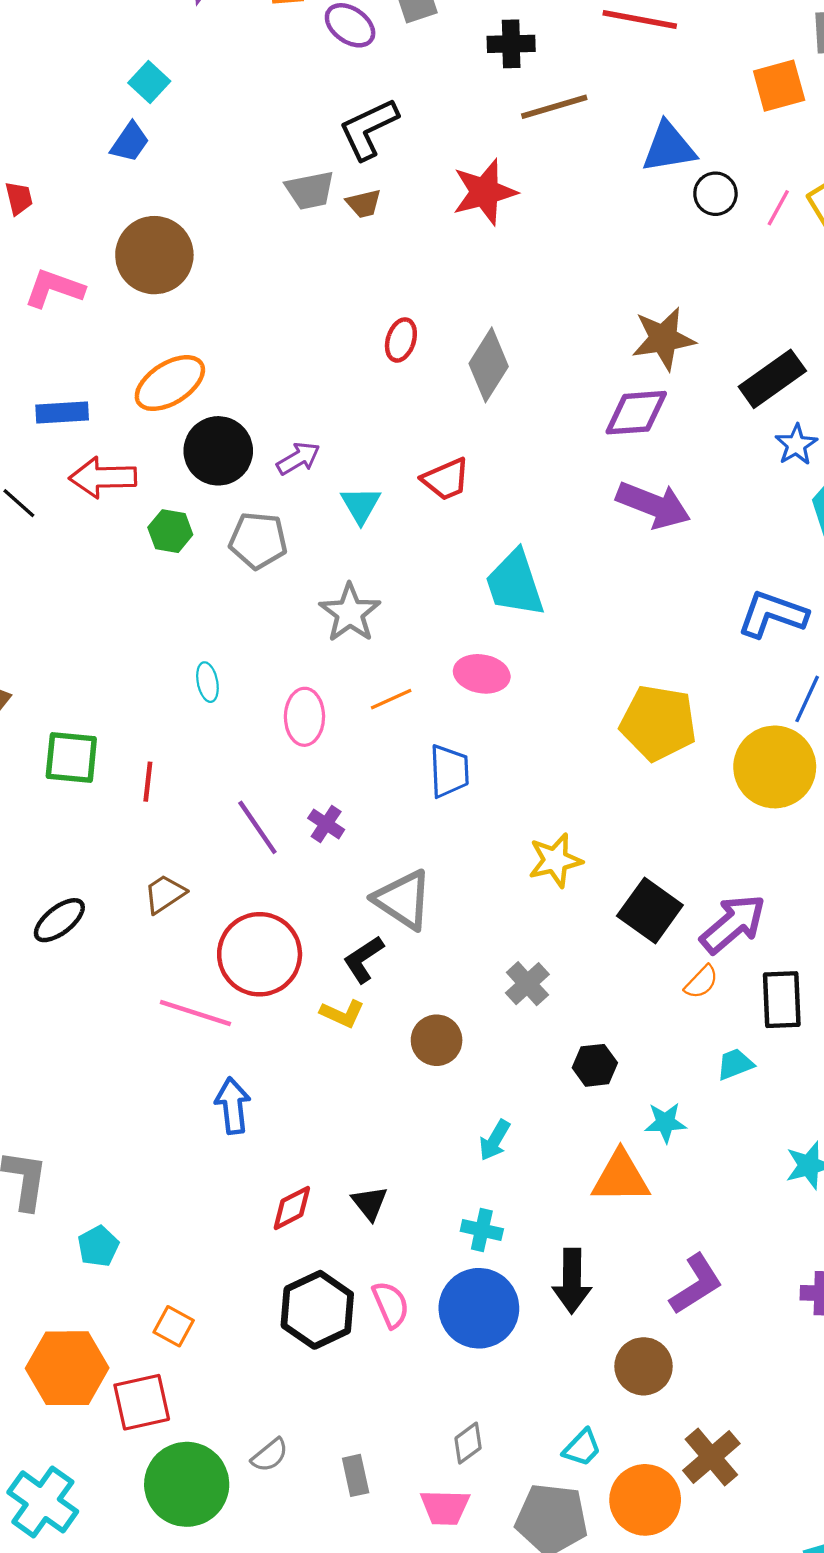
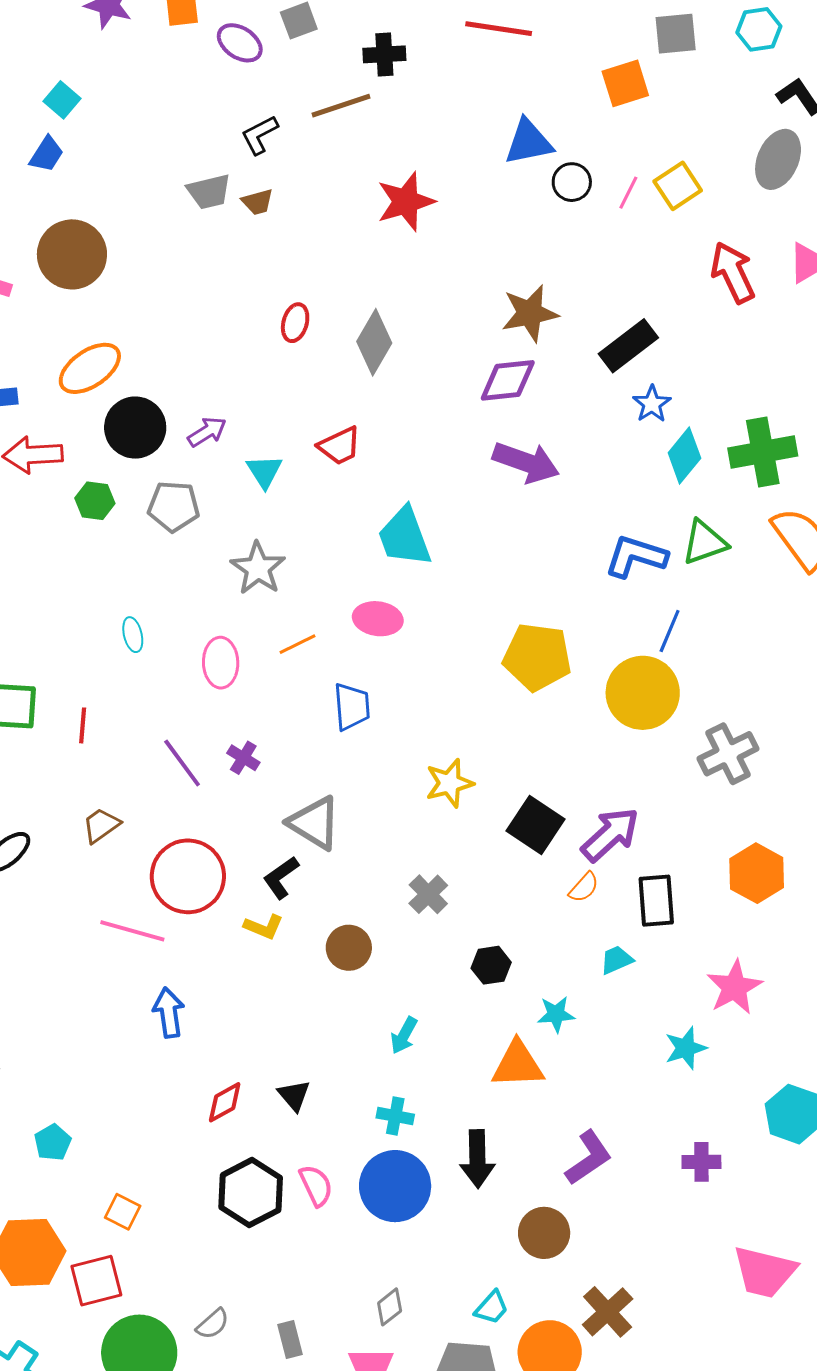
brown line: (554, 107) -> (341, 106), moved
black L-shape: (369, 129) -> (260, 135), size x0.7
red star: (485, 192) -> (406, 202), moved

